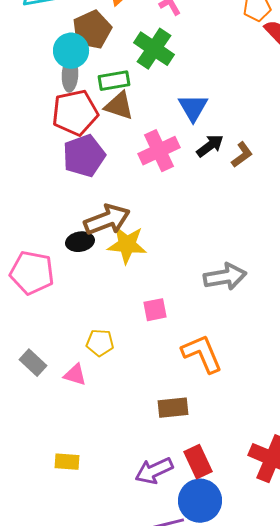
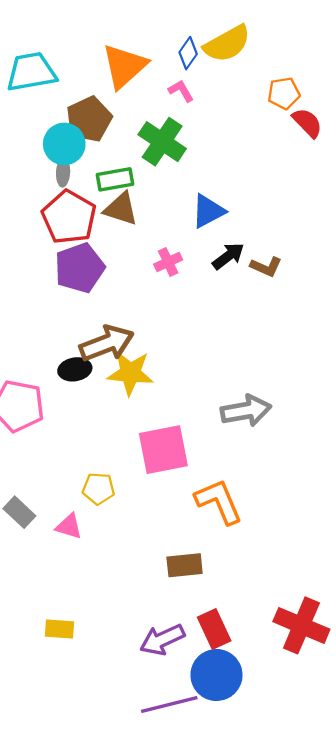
gray ellipse: (70, 75) -> (63, 172), size x0.7
blue triangle: (193, 108) -> (208, 211), turned 32
red pentagon: (75, 113) -> (69, 217), turned -30
pink cross: (159, 151) -> (168, 262), size x0.6
brown L-shape: (242, 155) -> (266, 267), turned 60
pink square: (155, 310) -> (163, 450), size x1.8

